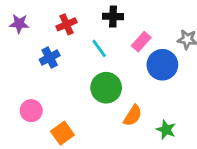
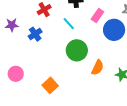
purple star: (19, 24) -> (12, 25), moved
pink circle: (31, 111) -> (16, 74), moved

